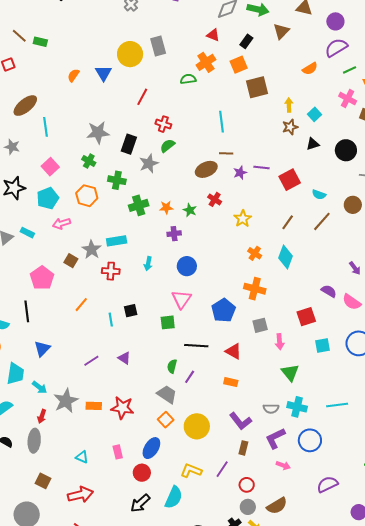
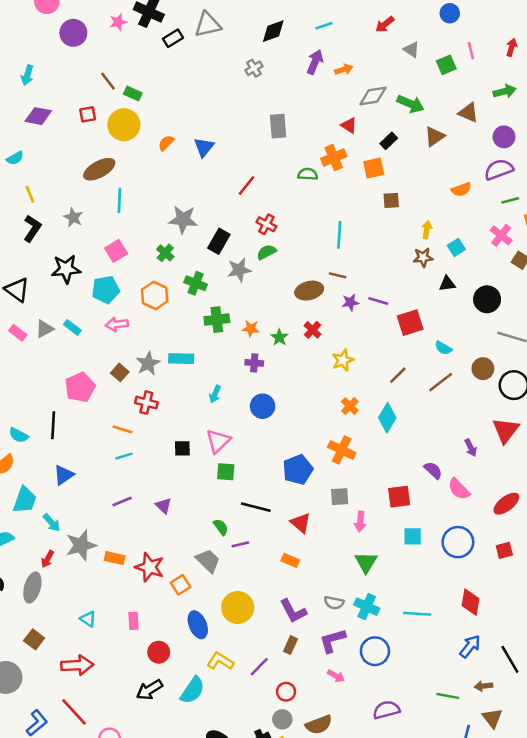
yellow circle: (130, 54) -> (124, 125), moved
brown square: (257, 87) -> (391, 200), size x0.6
red cross: (111, 271) -> (146, 403), moved
pink triangle: (182, 299) -> (218, 441), moved
orange line: (81, 305) -> (122, 429), turned 56
cyan line: (111, 320) -> (124, 456), moved, turned 72
green semicircle: (172, 366) -> (221, 527), turned 120
purple line: (190, 377) -> (240, 544), turned 32
orange square: (166, 420) -> (180, 585), moved
blue ellipse: (151, 448) -> (198, 625), moved, turned -65

